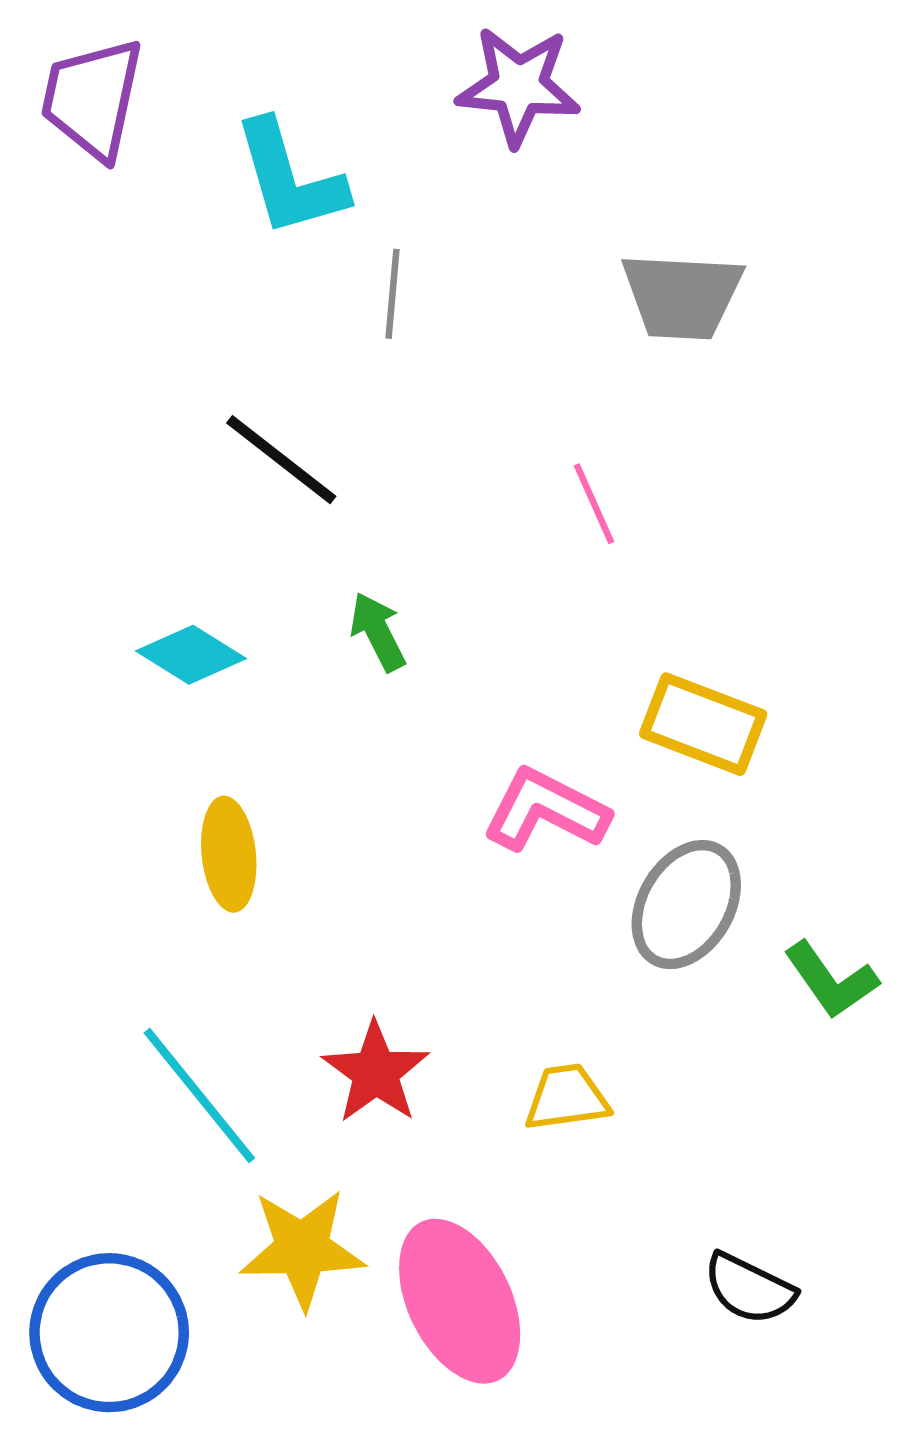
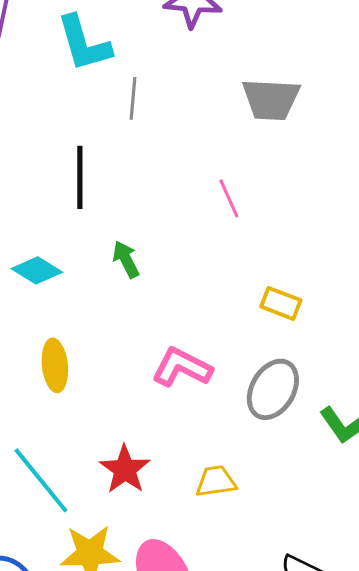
black line: (281, 460) -> (80, 177), turned 52
yellow rectangle: (703, 724) -> (281, 303), size x0.7
pink L-shape: (546, 810) -> (182, 367), moved

